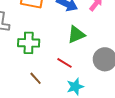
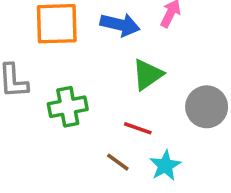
brown line: (36, 78) -> (118, 162), moved

